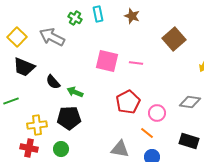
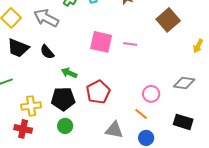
black semicircle: (53, 82) -> (47, 52), moved
red pentagon: (128, 102) -> (98, 92), moved
green circle: (61, 149) -> (65, 126), moved

